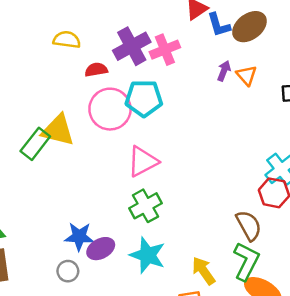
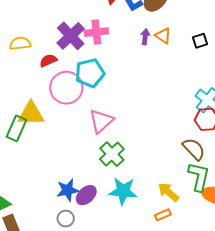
pink cross: (165, 50) -> (96, 32), turned 30

